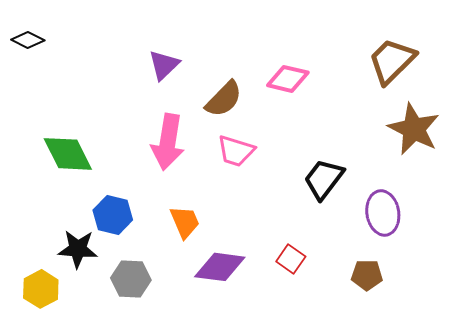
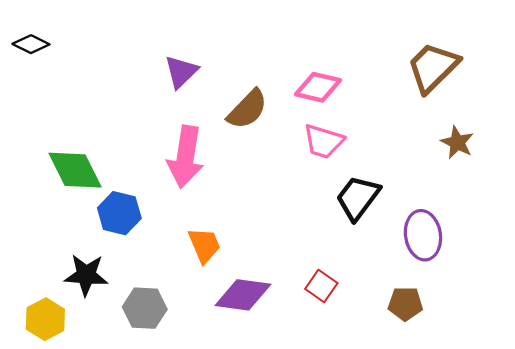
brown star: (414, 129) -> (457, 142), size x0.6
pink trapezoid: (236, 151) -> (324, 141), moved
blue hexagon: (113, 215) -> (119, 213), moved

